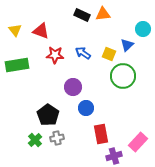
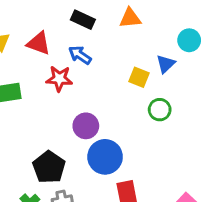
black rectangle: (82, 15) -> (83, 20), moved
blue arrow: (83, 53) -> (80, 55), moved
green circle: (123, 76) -> (160, 110), size x0.6
blue circle: (86, 108) -> (105, 157), size x1.5

